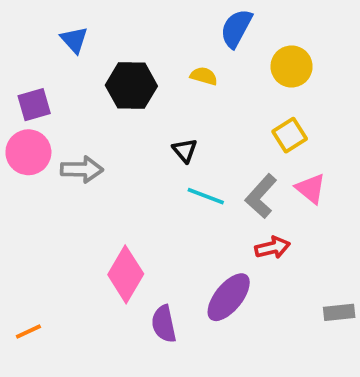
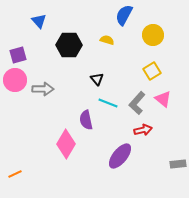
purple semicircle: (164, 324) -> (86, 120), moved

